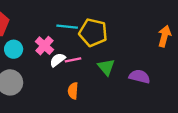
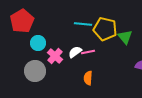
pink cross: (44, 46) -> (55, 56), moved
green triangle: (106, 67) -> (125, 37), moved

